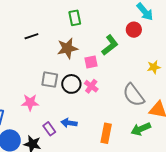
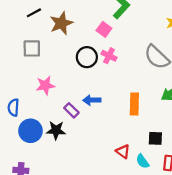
brown star: (67, 48) -> (61, 23), moved
pink square: (91, 62) -> (104, 29), turned -32
gray square: (50, 80) -> (32, 48), moved

